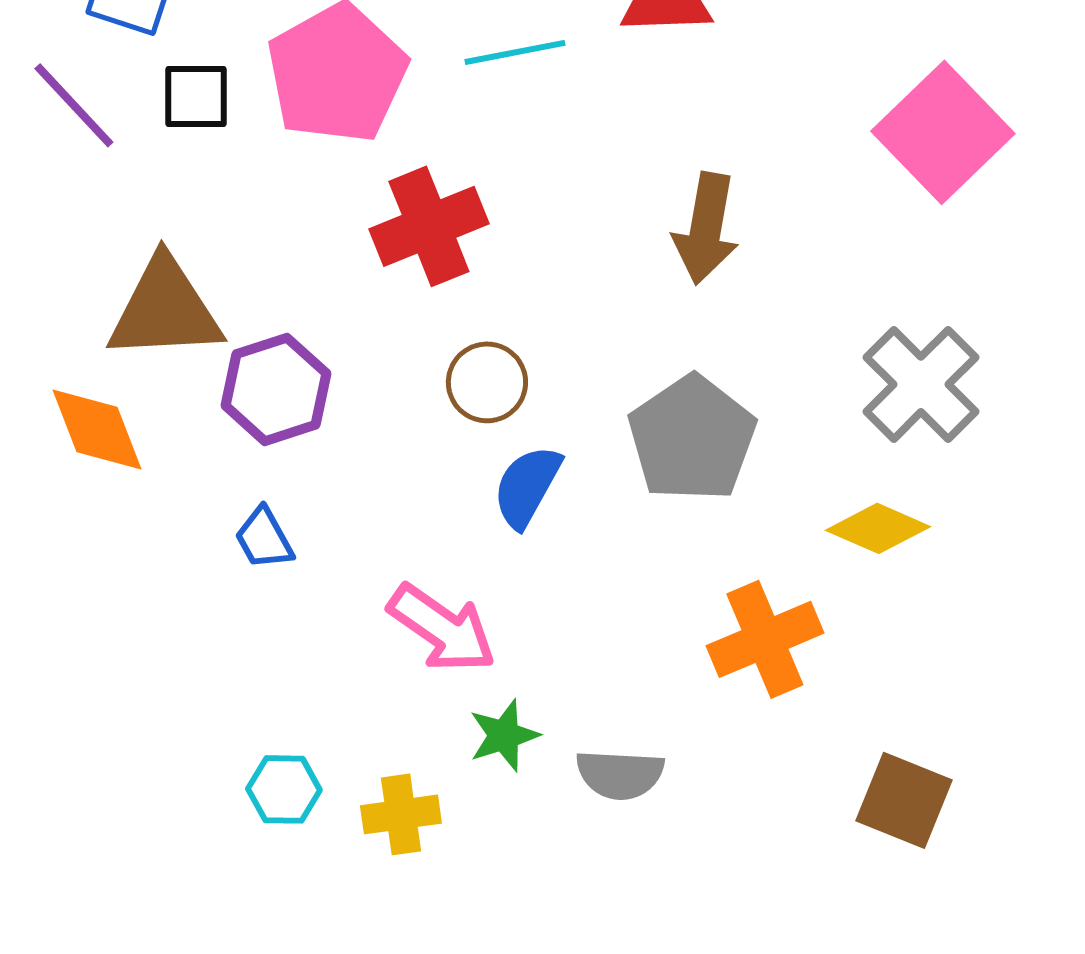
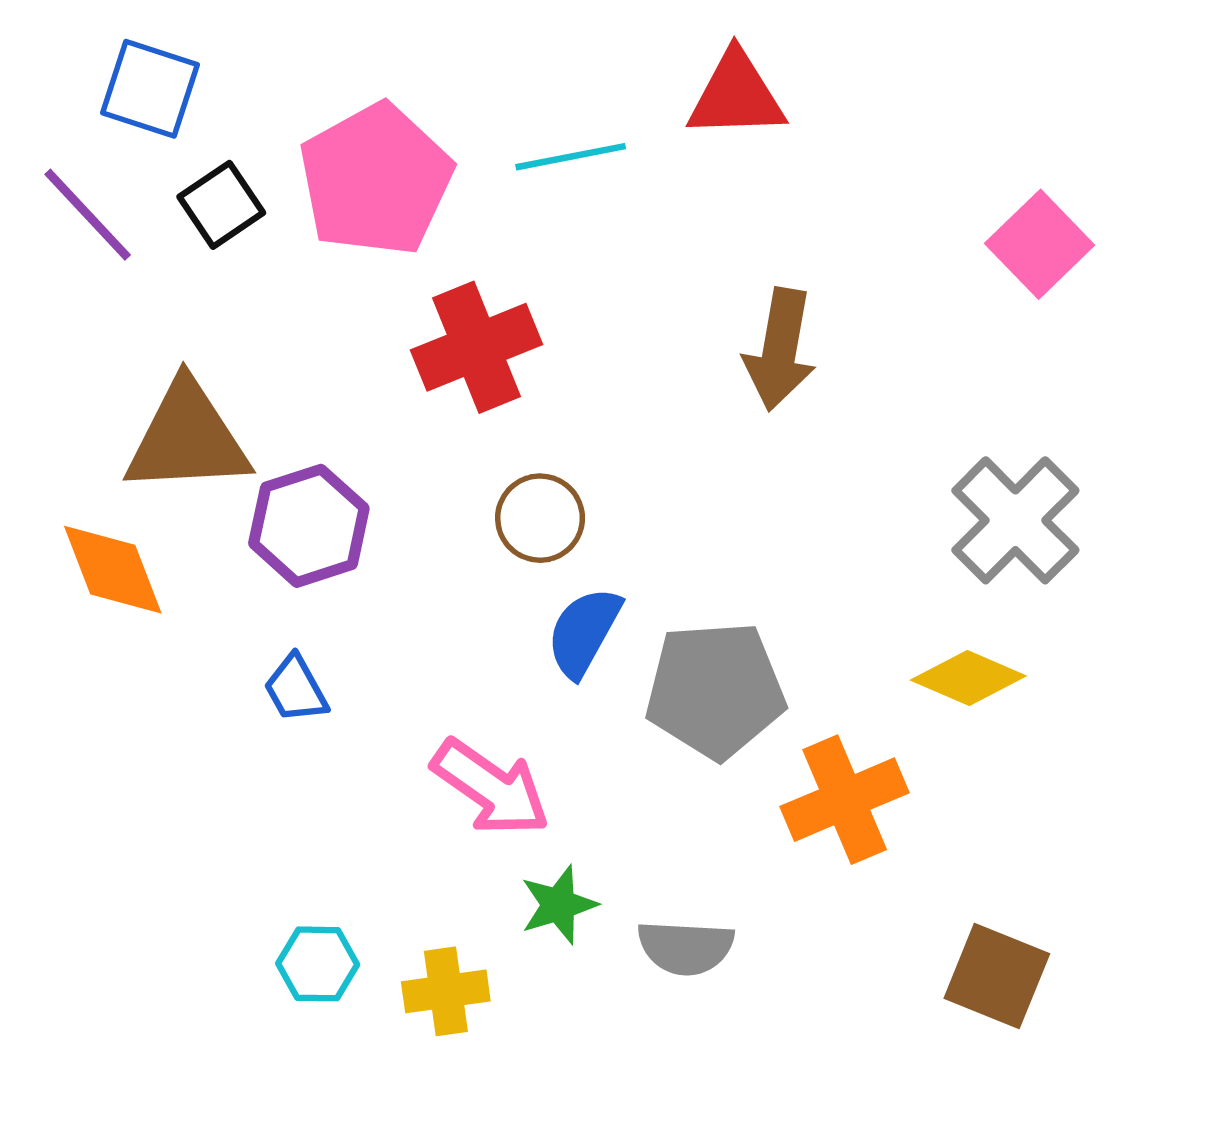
black square: (196, 96) -> (221, 205), turned -34
pink square: (943, 132) -> (1040, 244), size x0.7
gray pentagon: (692, 438) -> (715, 690), moved, turned 30

